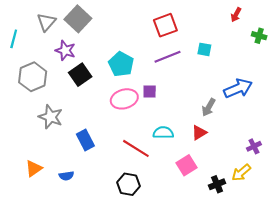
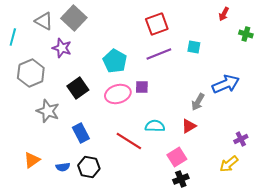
gray triangle: (46, 22) -> (44, 21), turned -42
black square: (80, 75) -> (78, 88), moved
black hexagon: (129, 184) -> (89, 167), moved
black cross: (217, 184) -> (181, 179), moved

